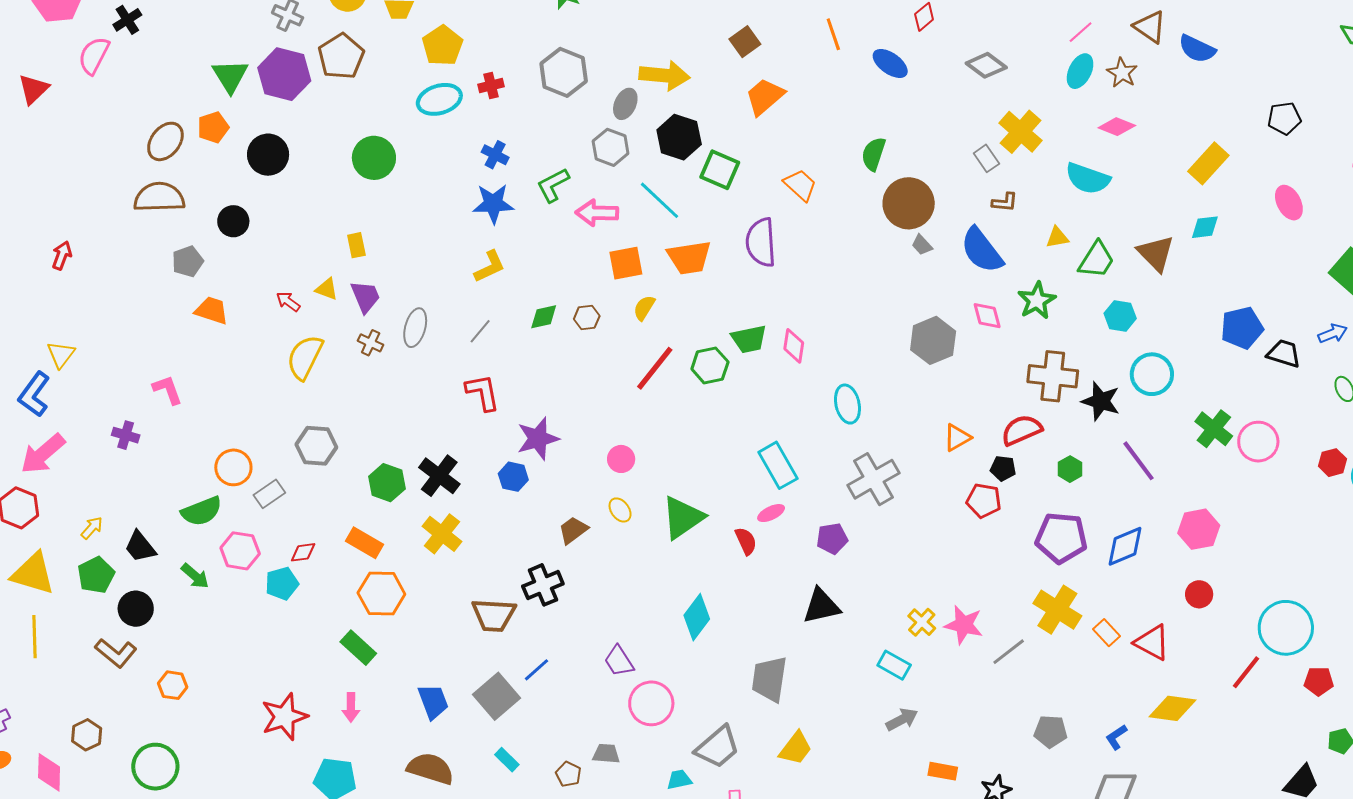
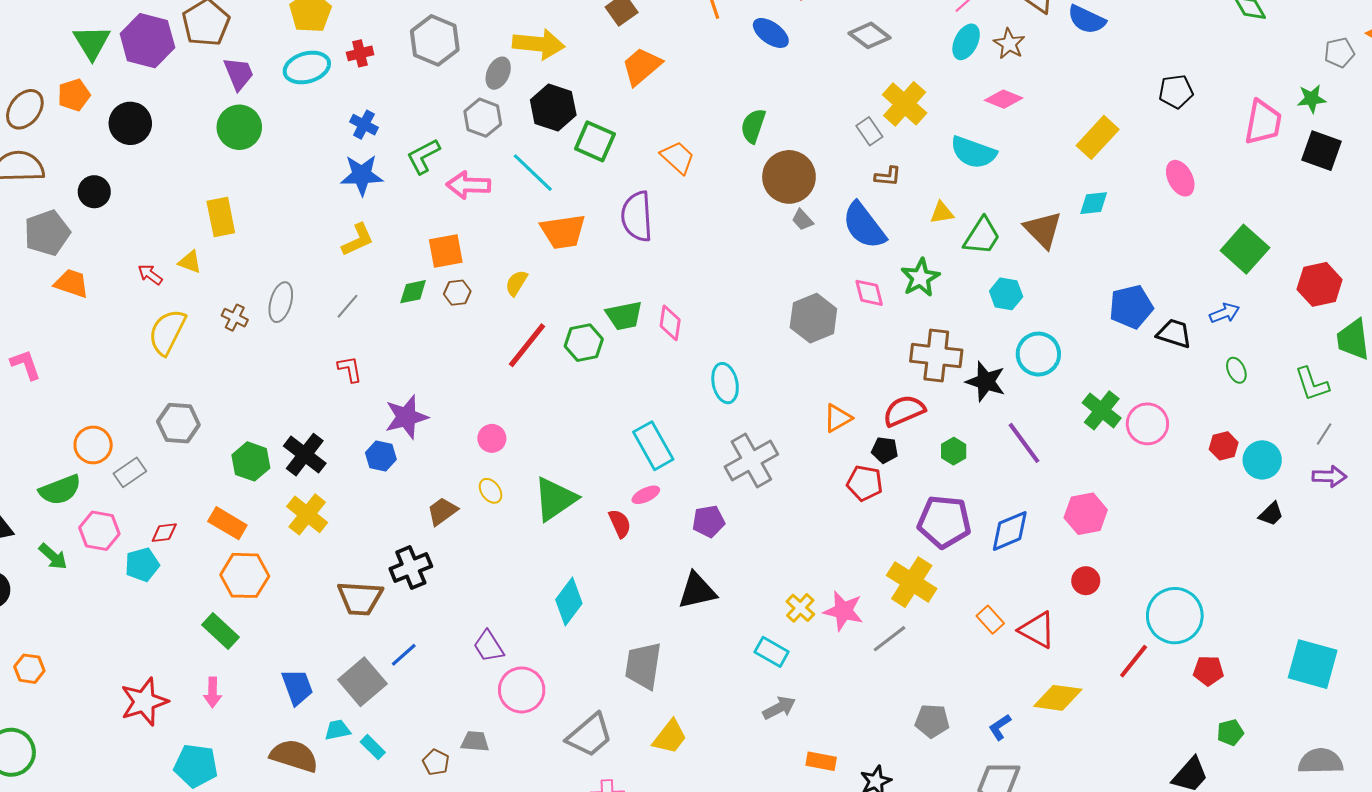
yellow rectangle: (356, 245) -> (221, 217), size x1.5
gray pentagon: (188, 261) -> (47, 233), size x1.4
orange square: (626, 263) -> (446, 251), moved
purple trapezoid: (365, 297) -> (239, 74), moved
red L-shape: (483, 392) -> (350, 369), size x0.7
yellow cross: (1057, 610) -> (912, 582), moved
cyan trapezoid: (679, 780) -> (338, 730), moved

